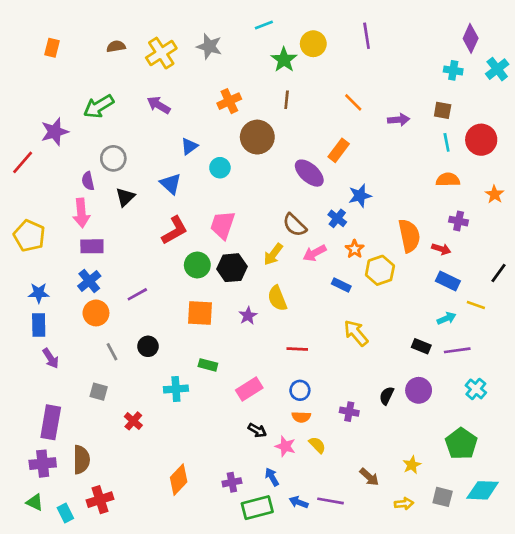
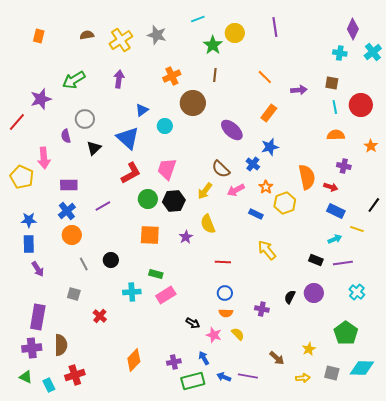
purple arrow: (159, 105) -> (119, 79), turned 66
orange rectangle: (339, 150) -> (269, 113), moved
blue triangle: (171, 184) -> (128, 138), size x1.4
pink arrow: (81, 213) -> (44, 158), moved
purple line: (137, 294) -> (103, 206), moved
pink rectangle: (249, 389) -> (166, 295), moved

